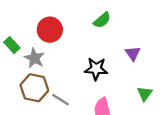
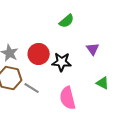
red circle: (50, 30) -> (39, 54), moved
green triangle: (145, 94) -> (103, 83), turned -40

